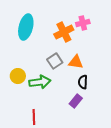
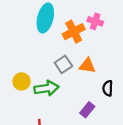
pink cross: (83, 23) -> (95, 21), turned 32
cyan ellipse: (26, 27) -> (45, 18), moved
black semicircle: (83, 82) -> (108, 88), moved

